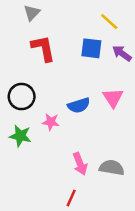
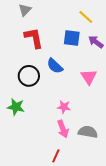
black circle: (22, 97) -> (29, 76), moved
blue semicircle: (79, 105) -> (55, 66), moved, turned 60
pink star: (51, 122) -> (64, 107), moved

